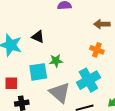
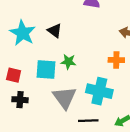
orange cross: (97, 50) -> (116, 60), turned -32
cyan cross: (88, 80) -> (99, 91), turned 30

